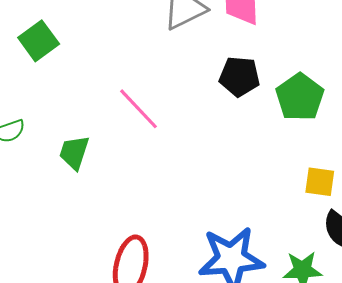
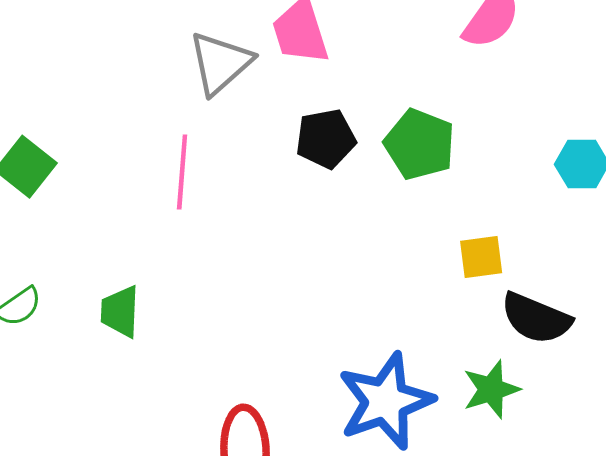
pink line: (138, 109) -> (182, 172), moved, turned 63

